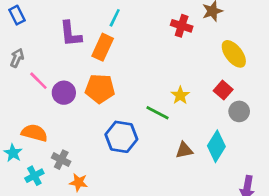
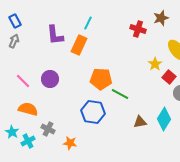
gray arrow: (17, 58) -> (14, 41), moved
pink line: (38, 81) -> (23, 81), moved
orange pentagon: (100, 89) -> (101, 79), moved
yellow star: (180, 95) -> (155, 64), moved
cyan star: (13, 153) -> (12, 132), moved
orange star: (79, 182) -> (70, 143), moved

